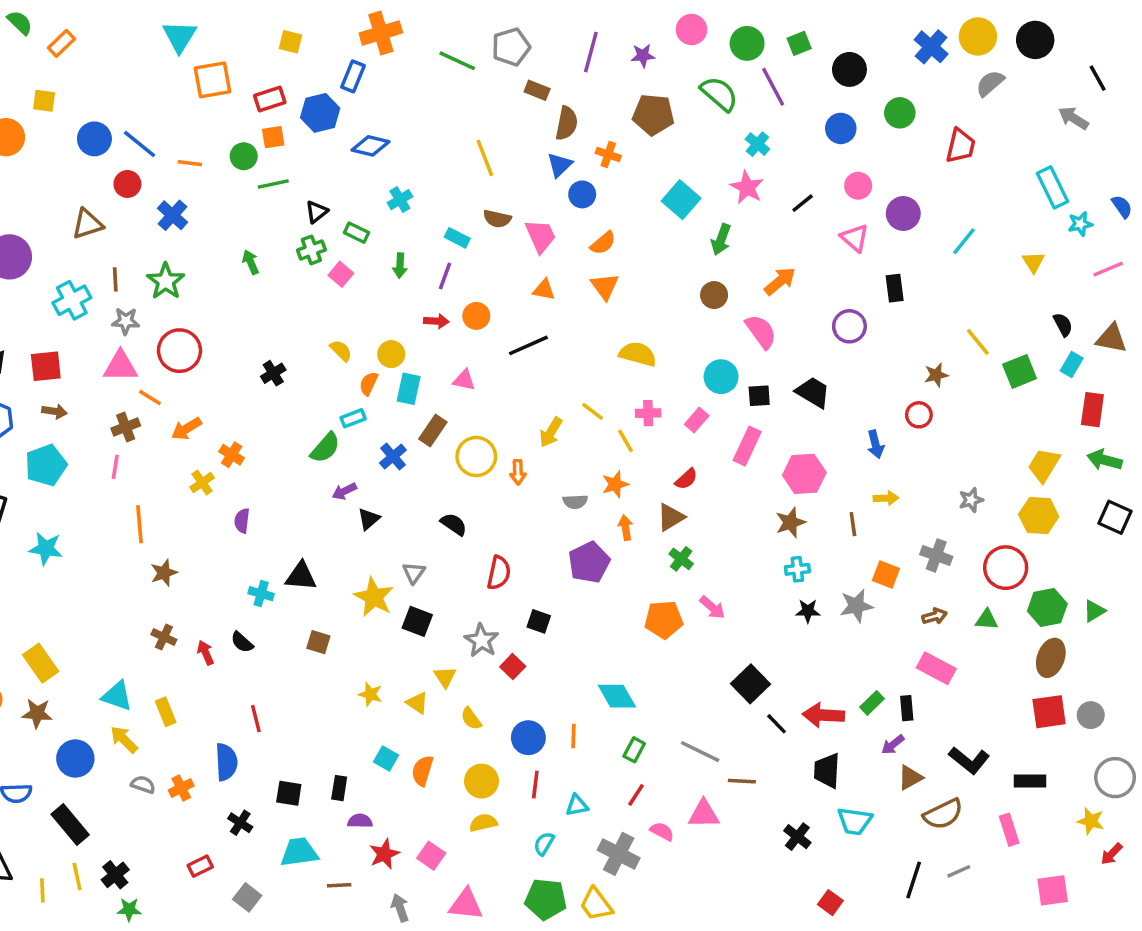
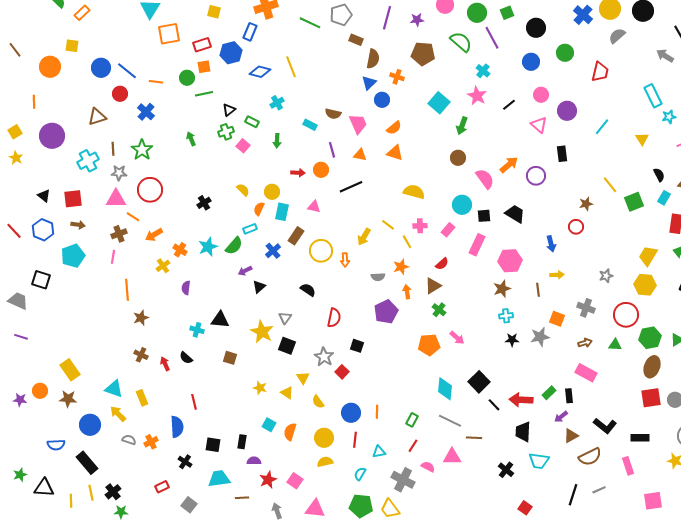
yellow line: (485, 158) -> (291, 67), moved
purple line: (445, 276) -> (332, 150), moved, turned -35
orange arrow: (780, 281) -> (509, 165), moved
orange triangle: (605, 286) -> (395, 153), turned -36
cyan star: (46, 548) -> (208, 247), moved, turned -30
cyan diamond: (617, 696) -> (445, 389), moved, turned 35

